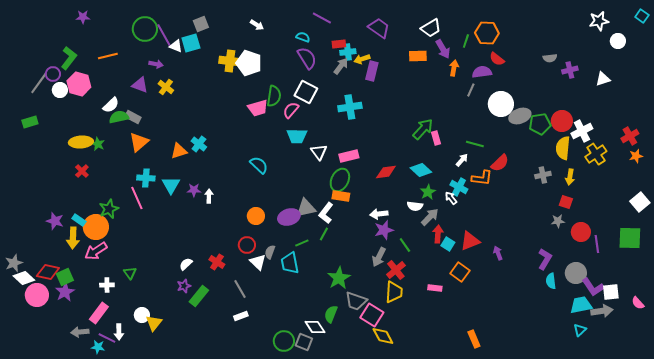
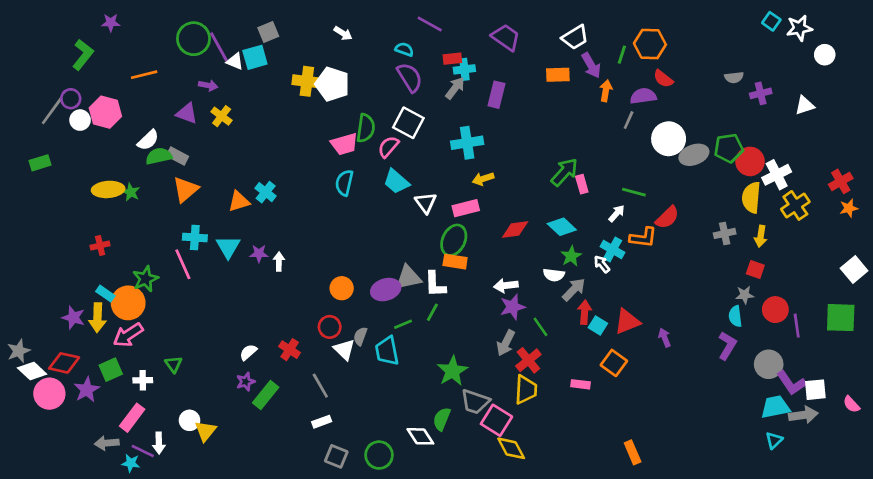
cyan square: (642, 16) -> (771, 21), moved
green L-shape: (69, 58) -> (83, 55), moved
yellow arrow: (362, 59) -> (483, 179), moved
green pentagon: (540, 124) -> (729, 148), moved
cyan trapezoid: (297, 136) -> (396, 181), turned 40
cyan semicircle: (259, 165) -> (344, 183), moved, turned -120
red cross: (82, 171) -> (100, 246), moved, turned 32
white L-shape: (326, 213) -> (435, 284), turned -40
purple star: (55, 221) -> (73, 318), moved
green square: (65, 277) -> (111, 370), moved
cyan semicircle: (551, 281) -> (735, 316), moved
gray square: (304, 342) -> (336, 456), moved

